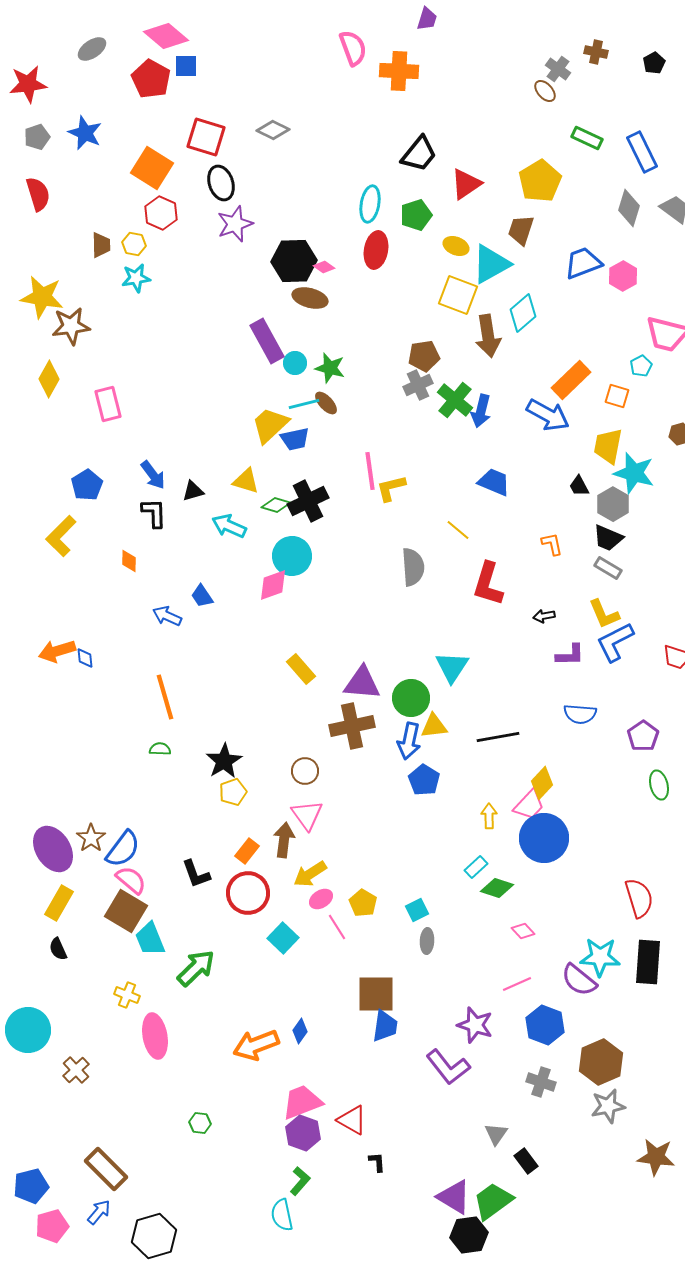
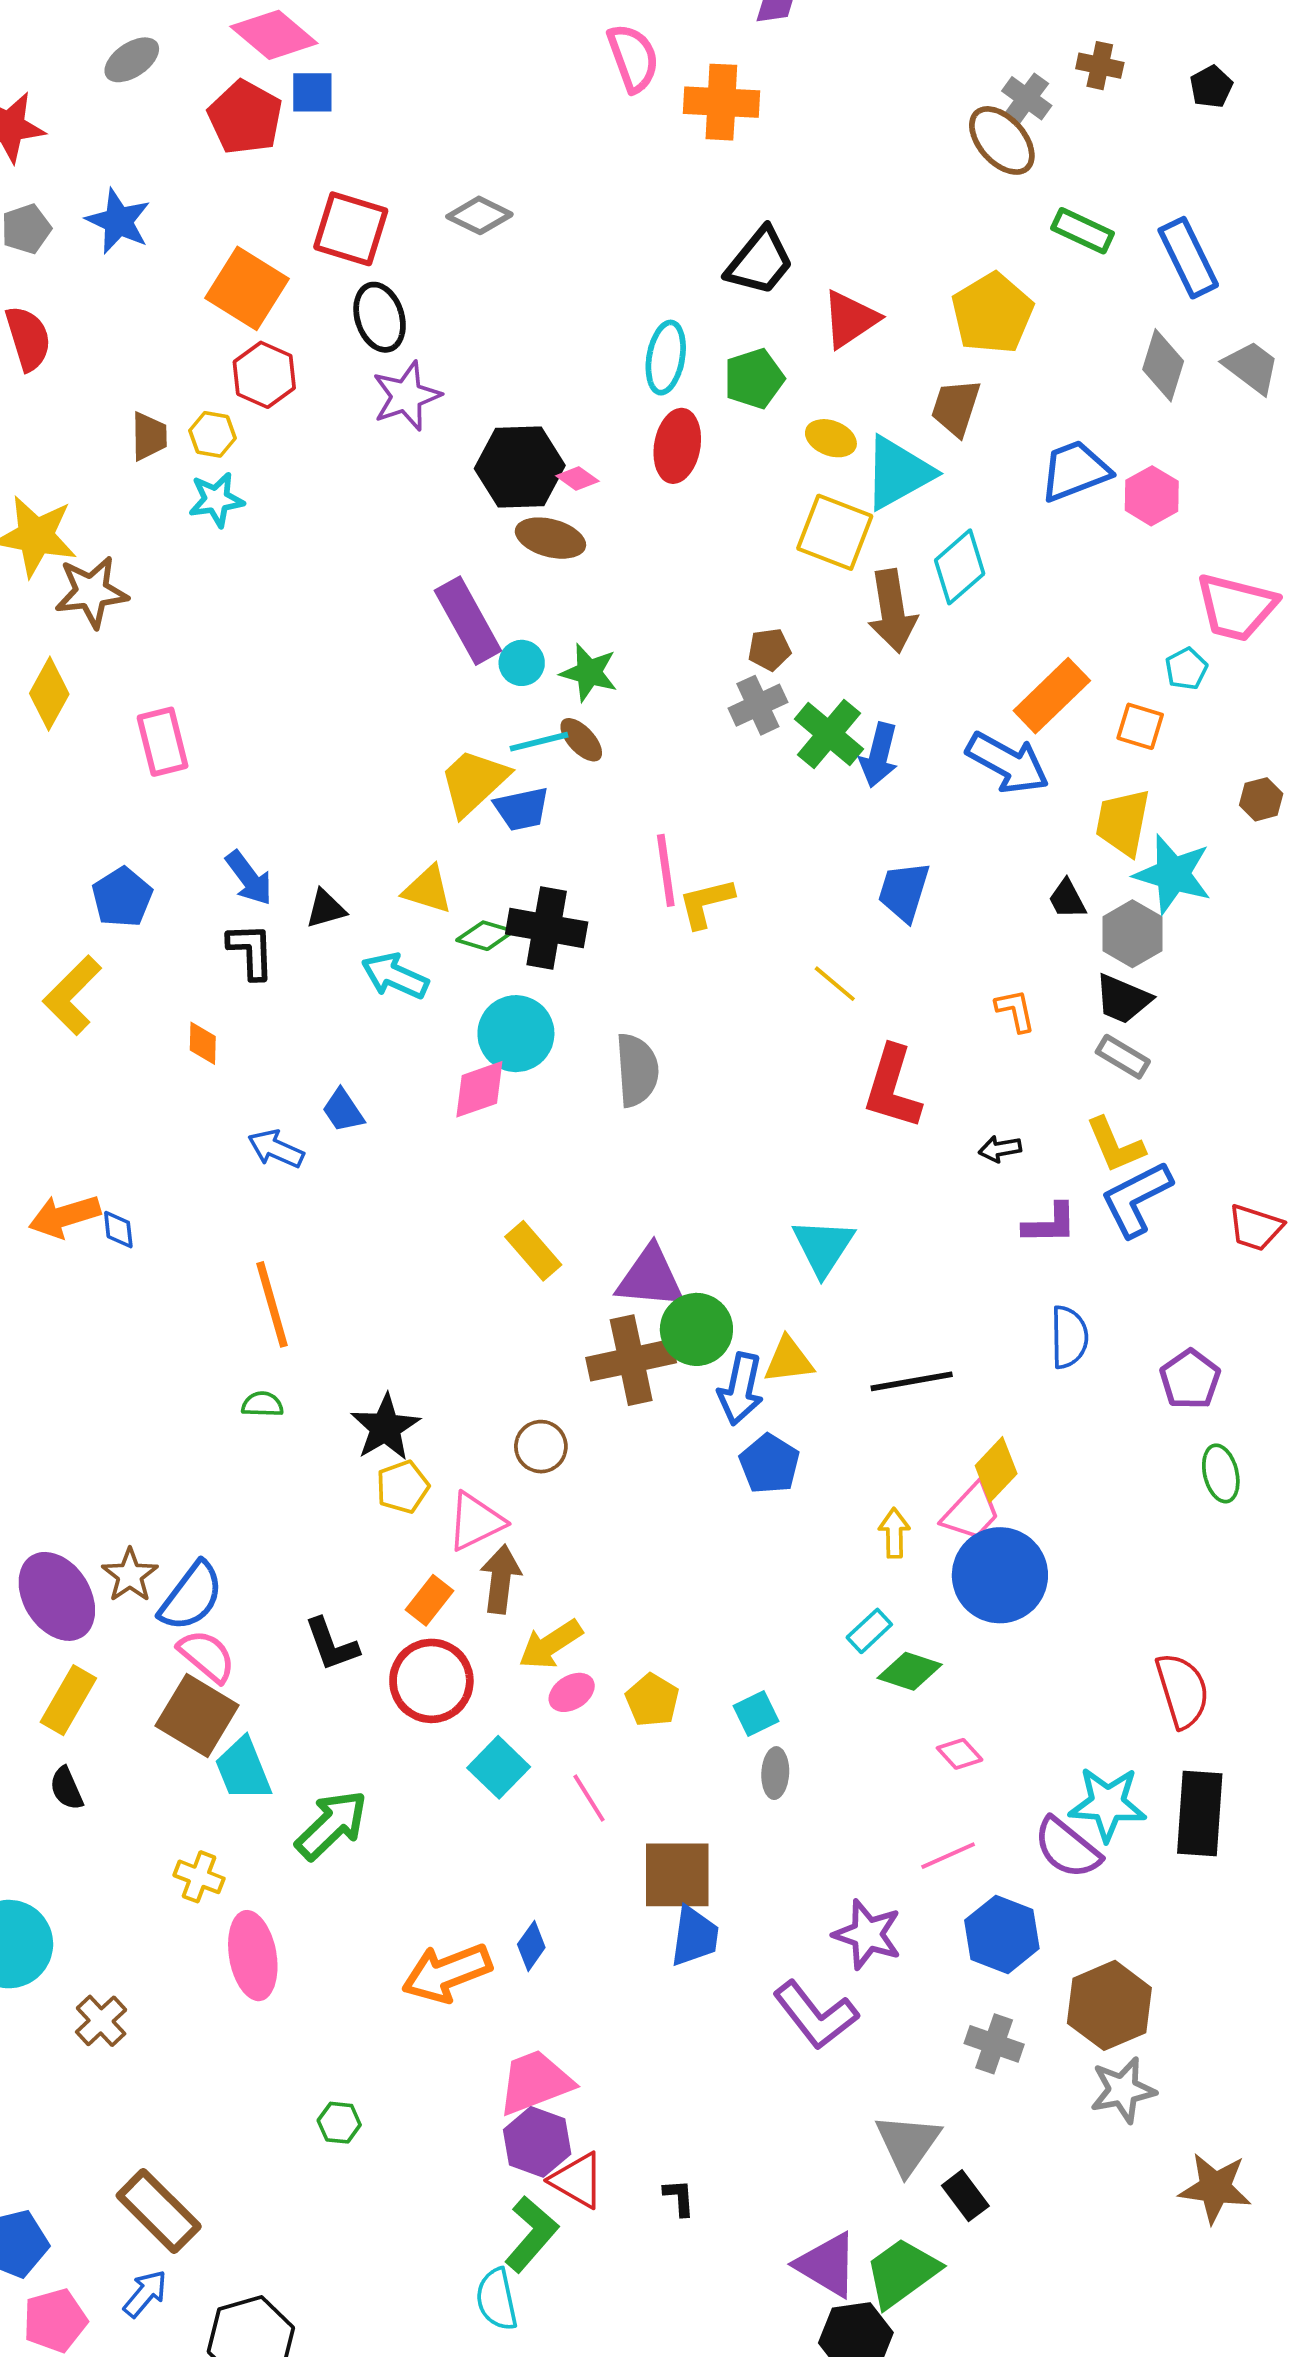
brown ellipse: (545, 91) -> (1002, 140), size x1.6
brown pentagon: (424, 356) -> (769, 649), size x0.7
blue trapezoid: (494, 482) -> (904, 891), turned -96
black cross: (308, 501) -> (547, 928), turned 36
gray semicircle: (413, 567) -> (637, 1070), moved
green circle: (411, 698) -> (696, 1329), moved
blue semicircle: (580, 714) -> (1069, 1337), turned -96
pink triangle: (307, 815) -> (476, 1521), moved, turned 40
pink line: (337, 927) -> (589, 1798), moved
red triangle: (352, 1120) -> (577, 2180), moved
gray triangle: (496, 1134) -> (908, 2144), size x1.5
green L-shape: (300, 1181) -> (531, 2234), size x1.4

